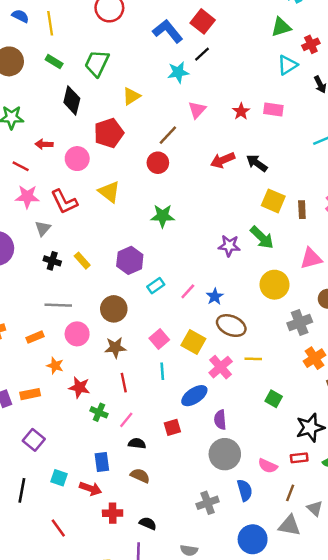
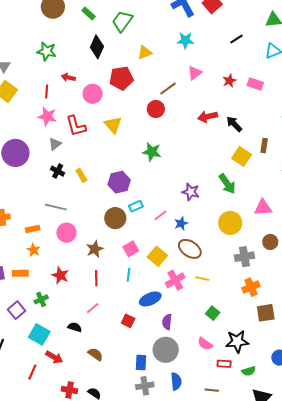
black line: (202, 54) -> (236, 39), moved
red line: (21, 166) -> (47, 91), turned 56
brown rectangle: (302, 210) -> (264, 146), moved
purple star: (229, 246) -> (191, 192), moved
brown circle: (114, 309) -> (115, 218), moved
brown star: (115, 348) -> (95, 249), turned -30
orange star: (55, 366) -> (34, 250), moved
green cross: (99, 412) -> (41, 299), moved, turned 32
red square: (172, 427) -> (128, 321), turned 32
black semicircle: (137, 443) -> (75, 327), moved
blue rectangle: (102, 462) -> (141, 363), moved
pink semicircle: (268, 466) -> (205, 344), moved
cyan square: (59, 478) -> (39, 334), moved, size x1.5
brown line: (290, 493) -> (212, 390), turned 64
red cross: (113, 513) -> (70, 390), moved
red line: (58, 528) -> (32, 372), moved, turned 49

